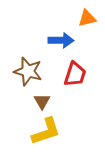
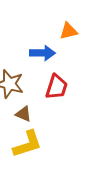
brown triangle: (42, 101) -> (23, 114), turned -36

